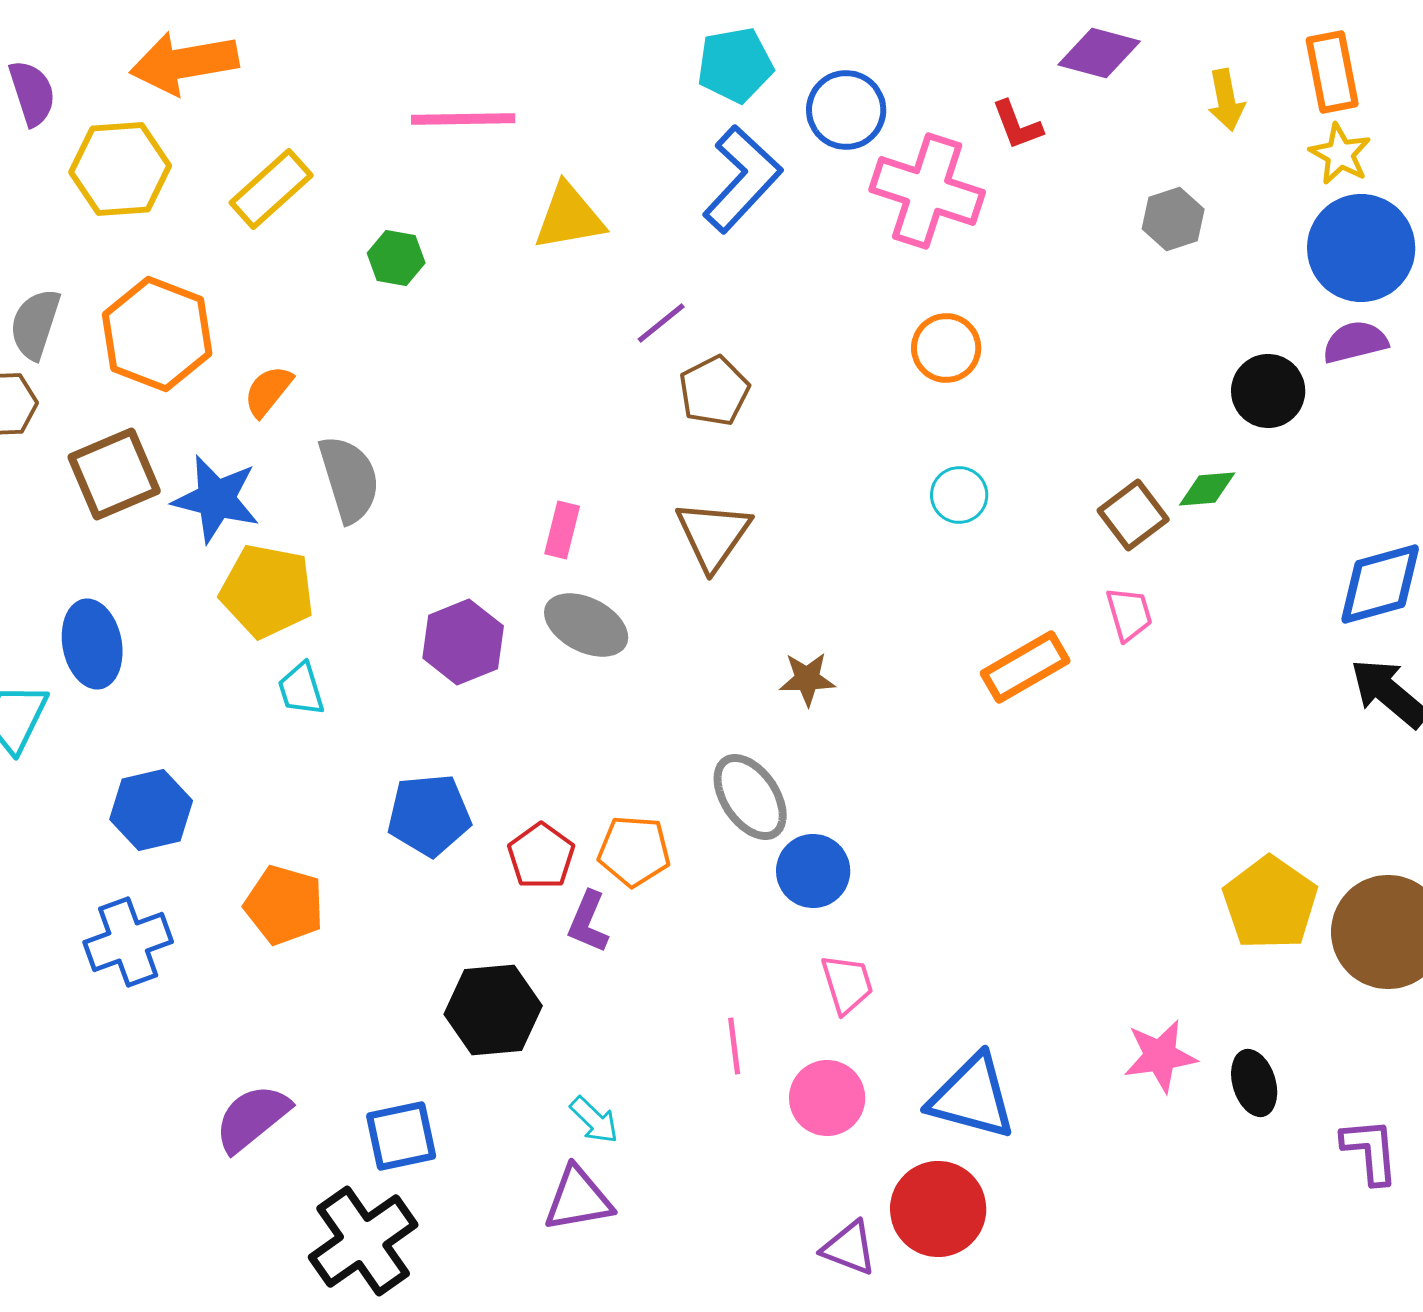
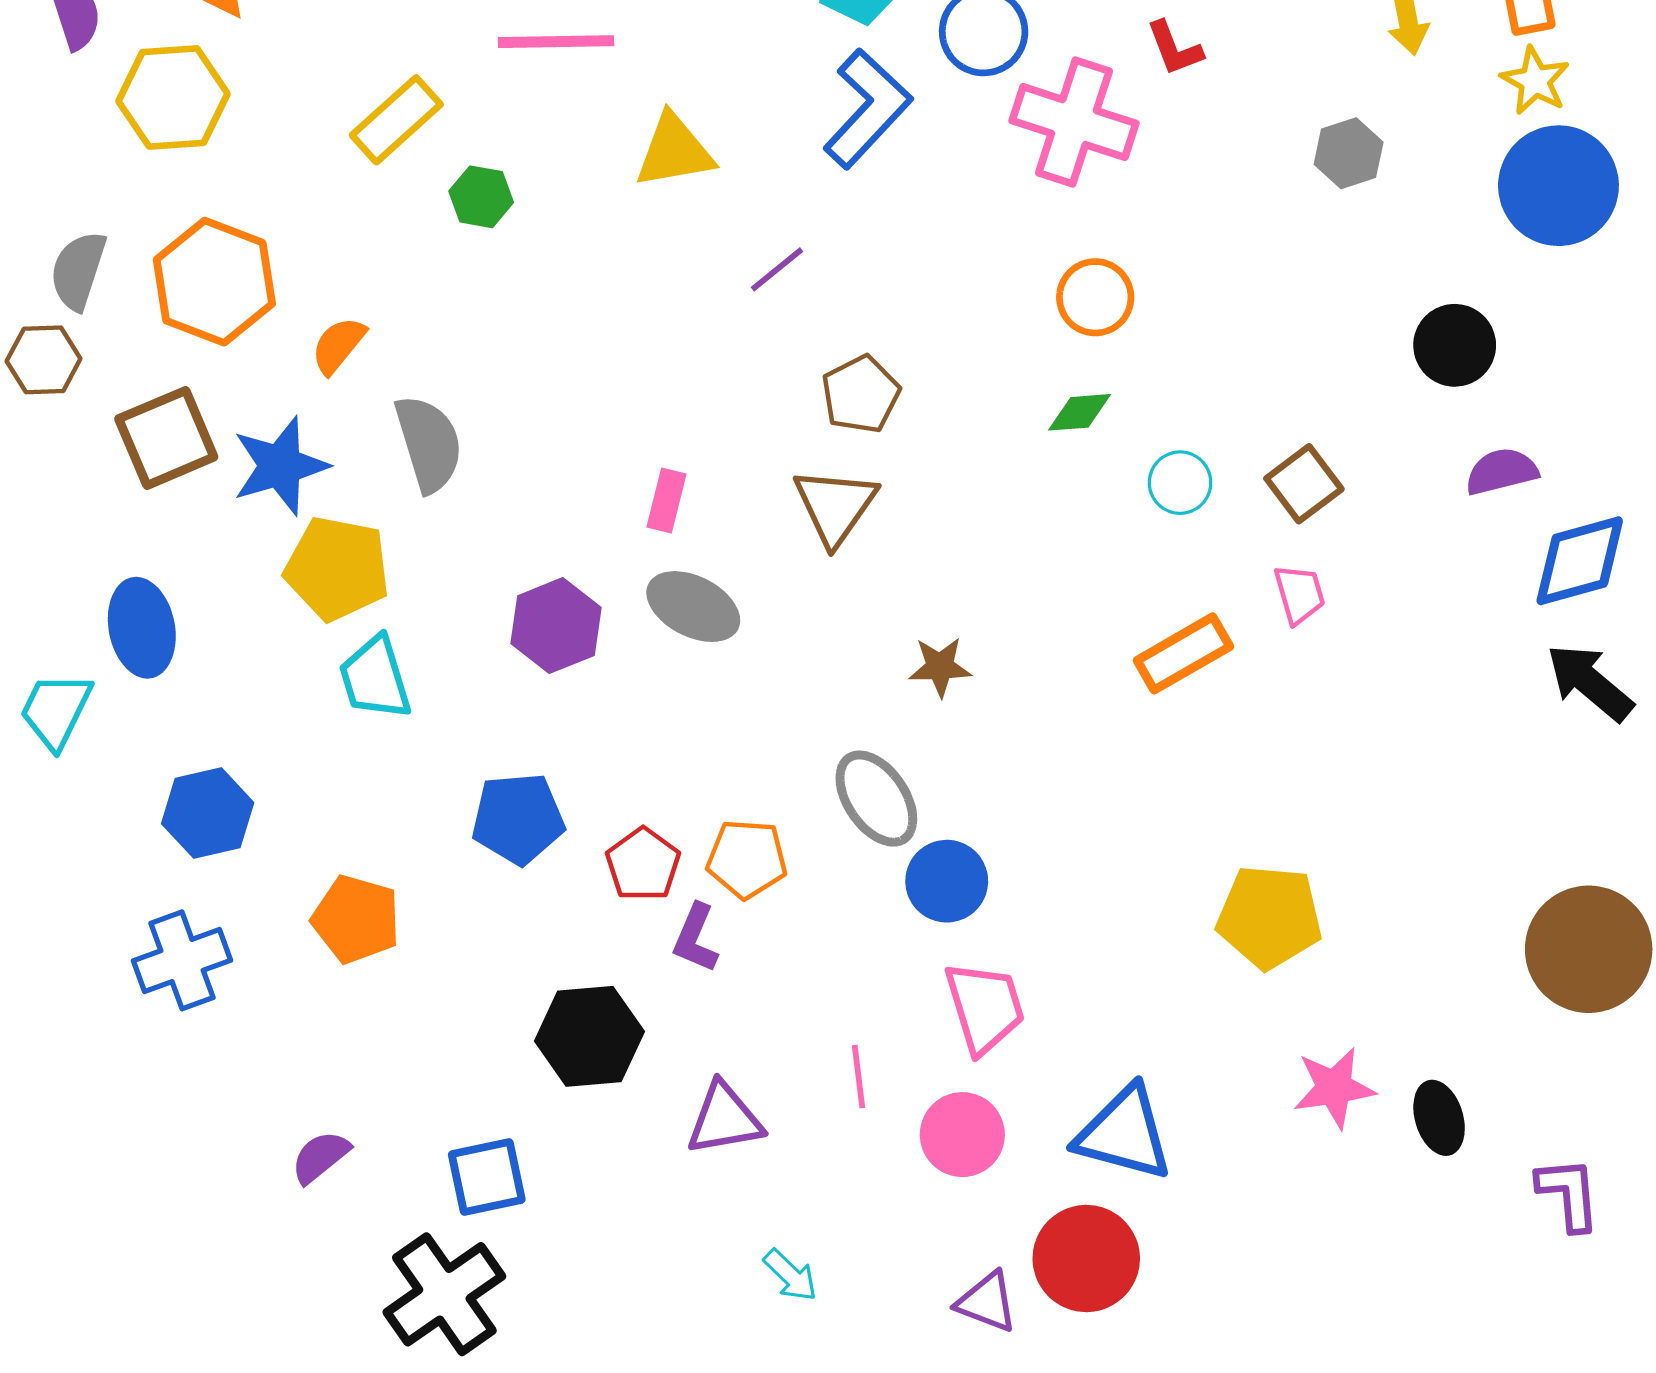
yellow rectangle: (271, 189) -> (396, 120), moved
purple semicircle: (1355, 342) -> (1502, 471), moved
brown pentagon: (714, 391) -> (861, 394), moved
green diamond: (1207, 489) -> (1080, 412), moved
cyan circle: (959, 495) -> (1180, 483), moved
blue star: (216, 499) -> (280, 466), turned -30
cyan trapezoid: (301, 689) -> (375, 678), size x1.4
yellow pentagon: (1270, 903) -> (1269, 917), moved, turned -30
pink trapezoid: (847, 984) -> (985, 1007), size x1.4
purple semicircle: (252, 1118) -> (320, 1157), size x0.7
cyan arrow: (594, 1120) -> (790, 1275), moved
purple triangle: (578, 1199) -> (725, 1119), moved

